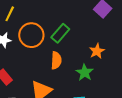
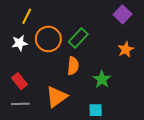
orange star: (97, 51) -> (126, 49), moved

